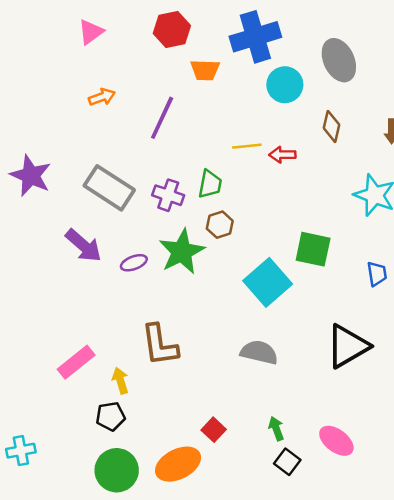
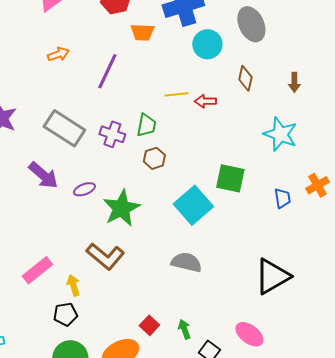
green star: (182, 252) -> (121, 208), moved
brown L-shape: (160, 345) -> (105, 256), turned -42
black triangle: (347, 346) -> (272, 276), moved
green arrow: (276, 428) -> (184, 329), moved

